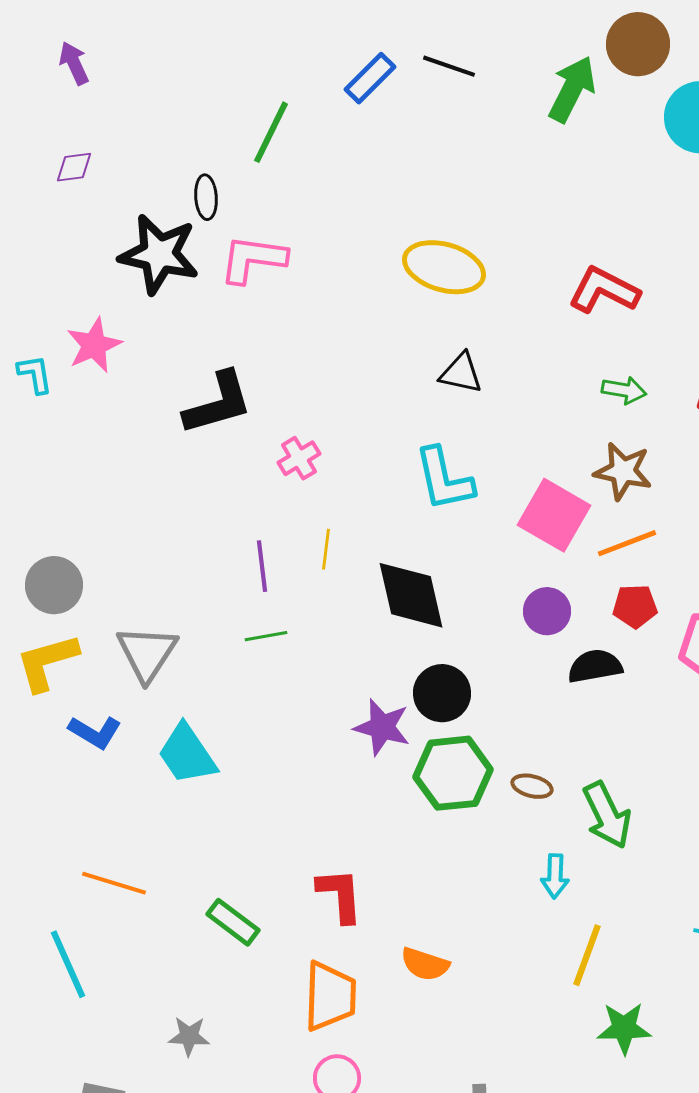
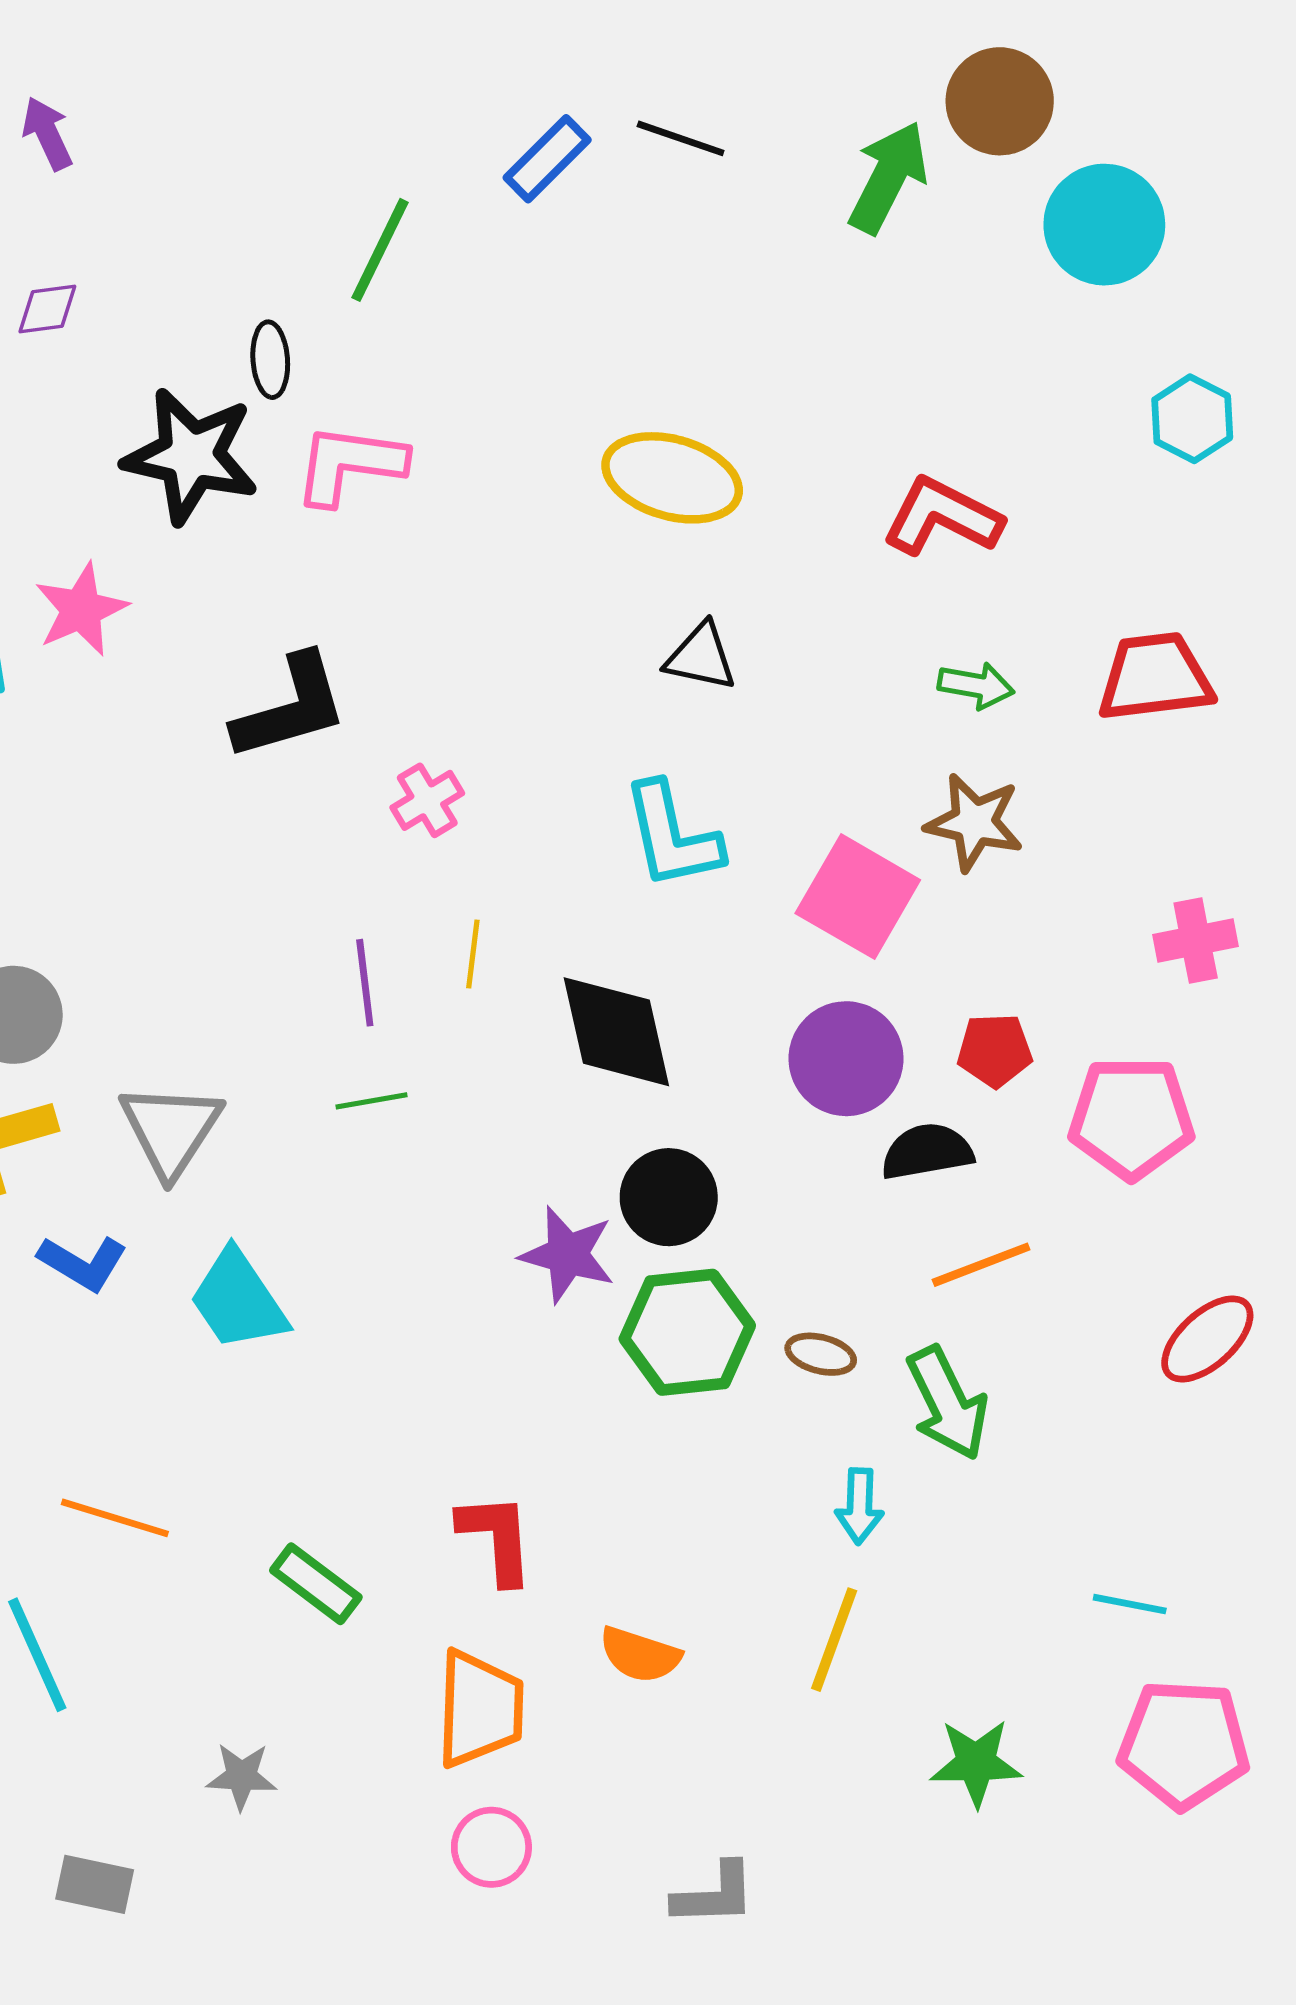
orange line: (627, 543) -> (981, 1265), moved
purple circle: (547, 611) -> (846, 1059), size x1.4
yellow line: (587, 955) -> (834, 1640), moved

